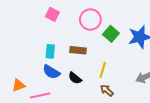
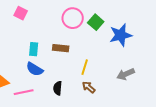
pink square: (52, 14) -> (21, 13), moved
green square: (111, 34) -> (96, 22), moved
black semicircle: (75, 78) -> (58, 88), moved, turned 56

